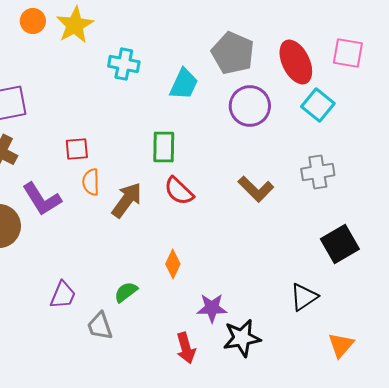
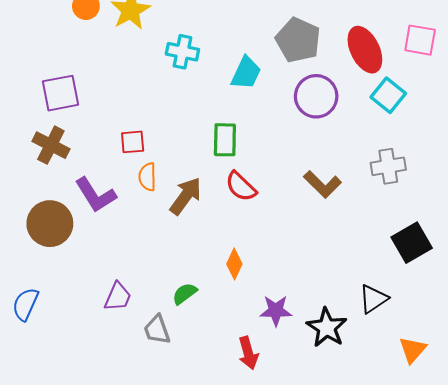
black star: (242, 338) -> (327, 328), moved, turned -30

